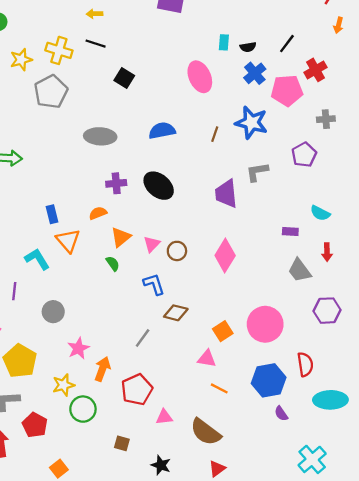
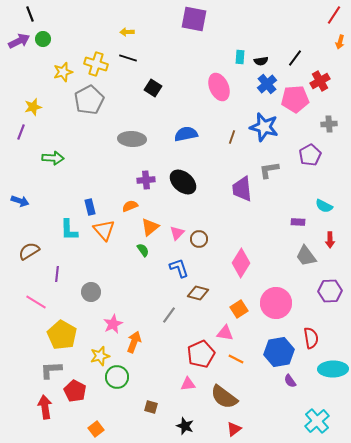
pink diamond: (225, 256) -> (241, 263), moved
cyan L-shape: (37, 259) -> (69, 230), moved, turned -150
red pentagon: (137, 390) -> (201, 354), moved

